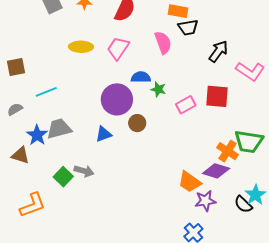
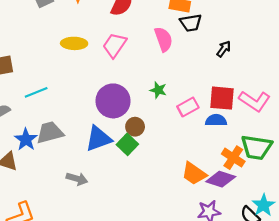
black arrow: (218, 51) -> (224, 49), size x0.7
pink L-shape: (250, 71) -> (255, 101), moved
blue semicircle: (141, 77) -> (216, 120), moved
blue triangle: (104, 134) -> (98, 139), size x1.5
green square: (63, 177) -> (127, 144), moved
orange trapezoid: (190, 182) -> (194, 174), moved

